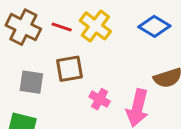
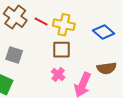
yellow cross: (95, 26) -> (64, 25), turned -35
brown square: (70, 69) -> (62, 50), moved

